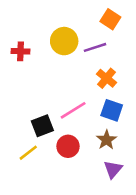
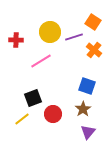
orange square: (110, 19) -> (93, 22), moved
orange cross: (107, 78) -> (94, 50), moved
pink line: (73, 110) -> (41, 61), moved

